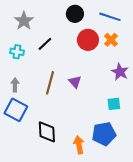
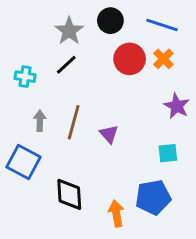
gray star: (24, 21) -> (69, 31), moved
purple triangle: (75, 82) -> (109, 134), moved
gray arrow: (15, 85) -> (40, 121), moved

